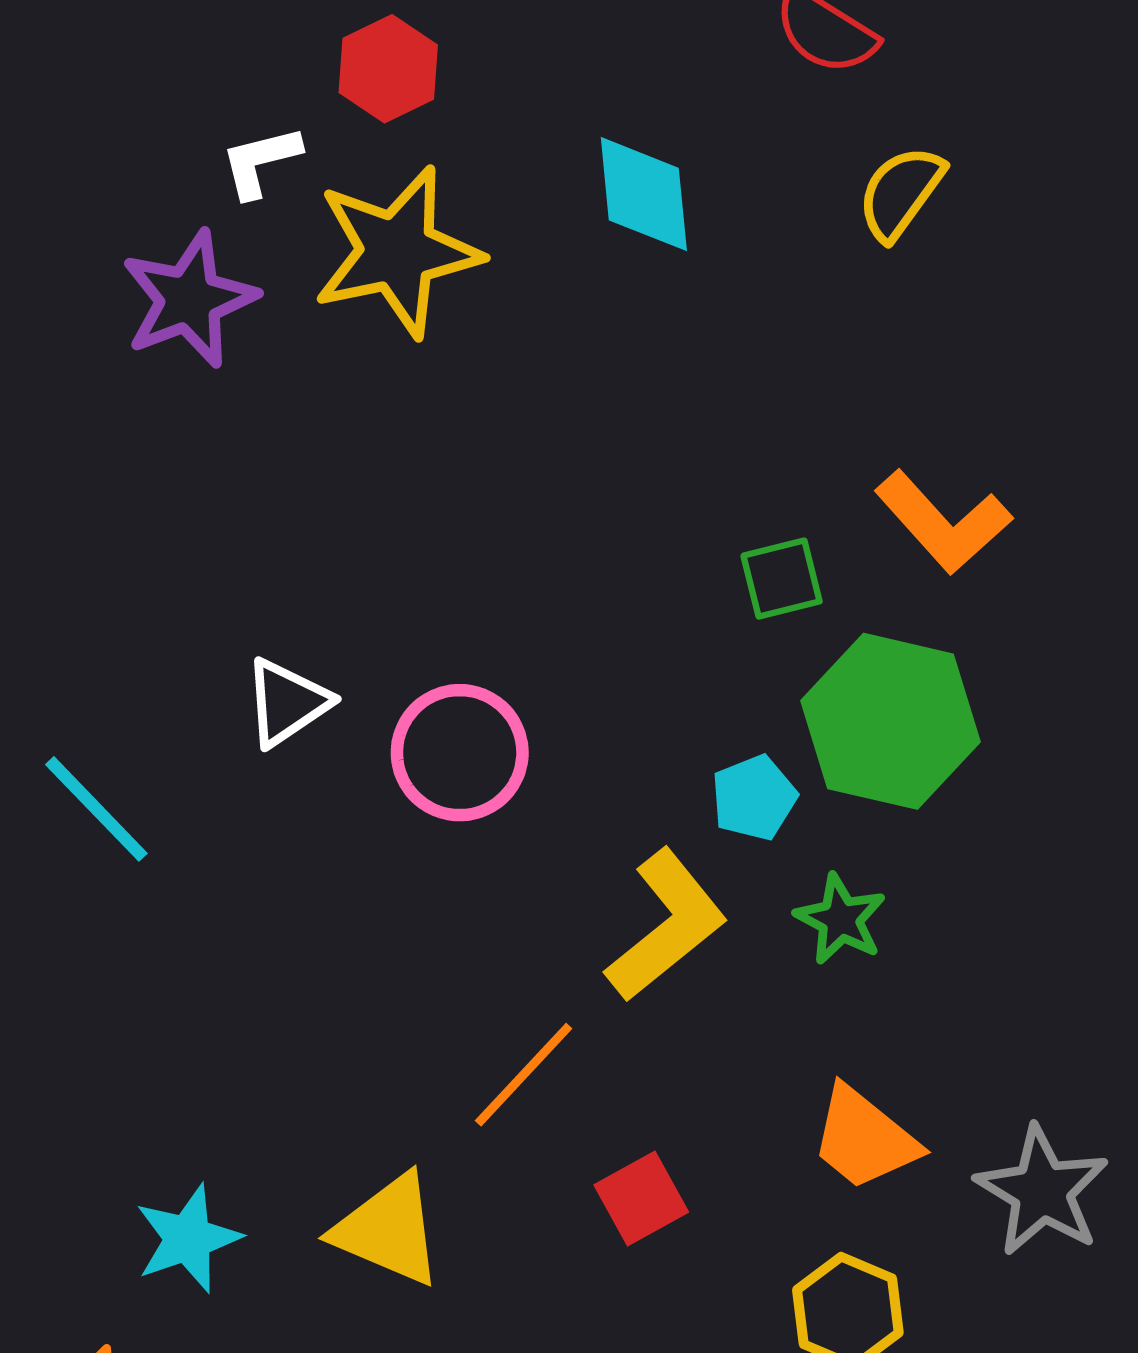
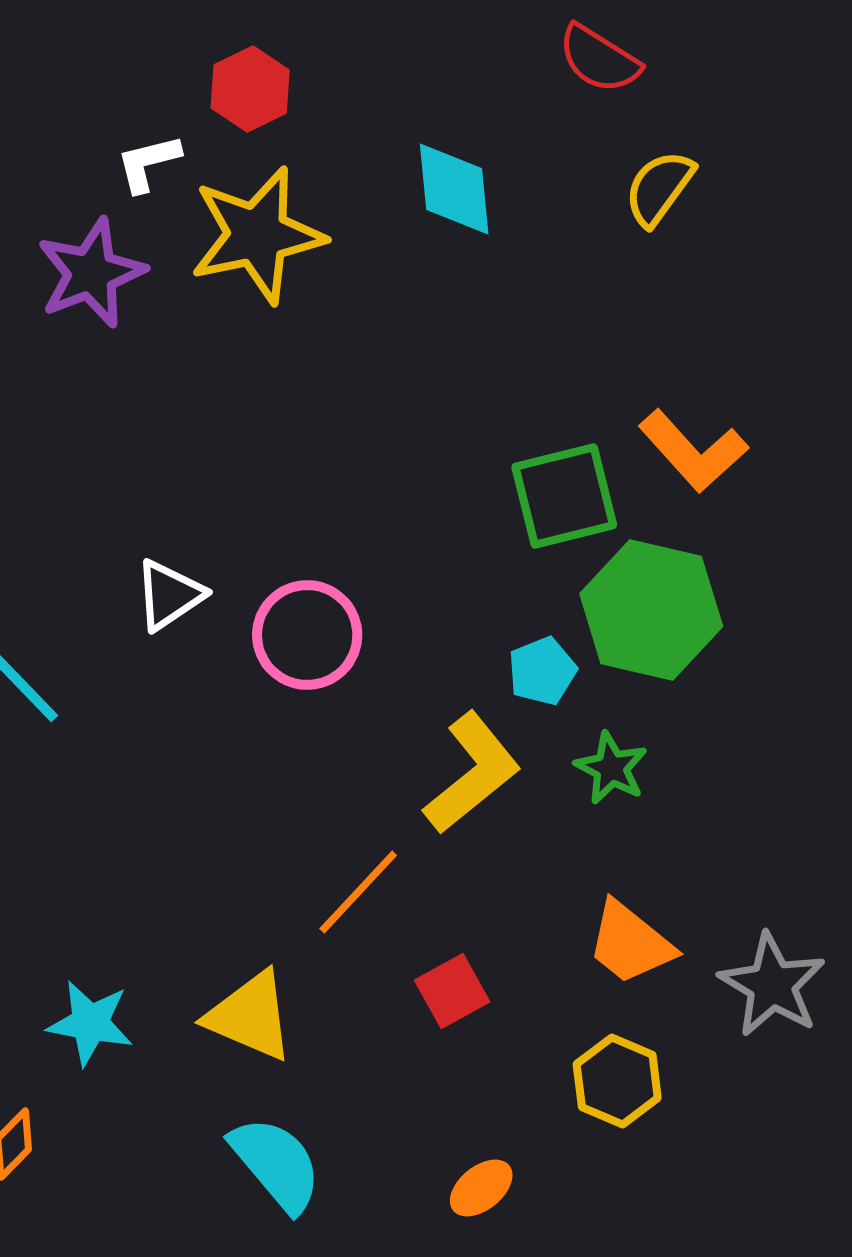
green square: (782, 579) -> (564, 496), size x1.6
cyan star: (188, 1239) -> (90, 1023), turned 30

